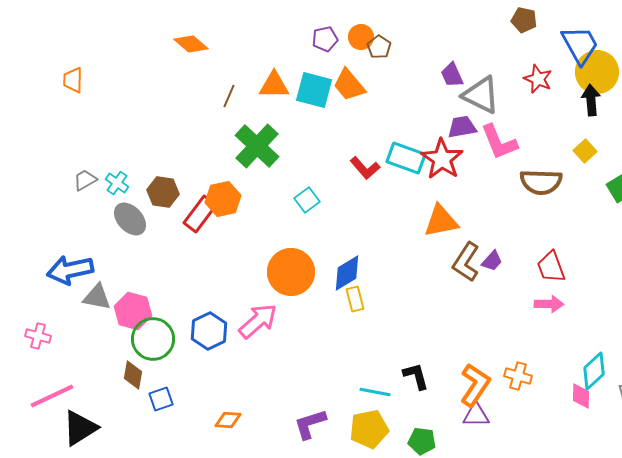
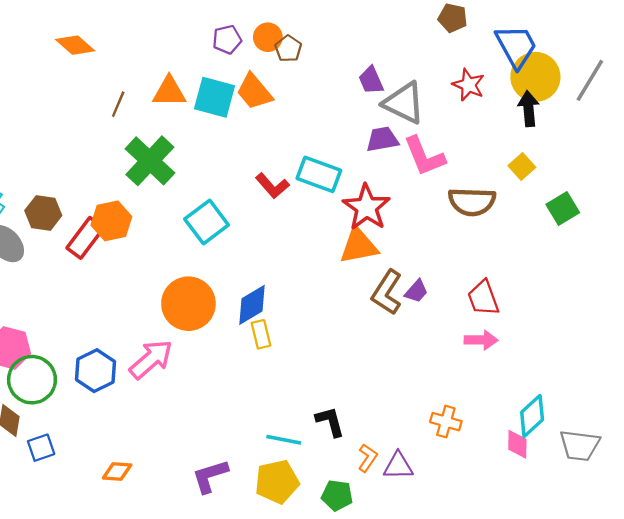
red star: (442, 159) -> (366, 207), moved
cyan square: (307, 200) -> (207, 222), size x1.5
orange L-shape: (475, 385) -> (368, 458), moved, size x0.6

